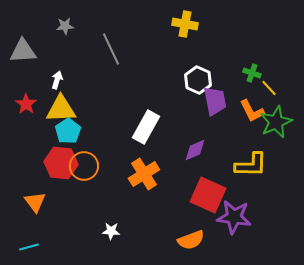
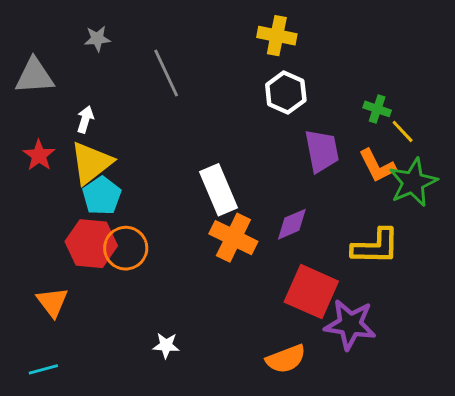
white hexagon: (198, 80) -> (286, 92), moved
yellow triangle: (61, 109) -> (91, 163), turned -36
white rectangle: (146, 127) -> (218, 190), turned -52
orange cross: (144, 174) -> (233, 238), moved, turned -32

